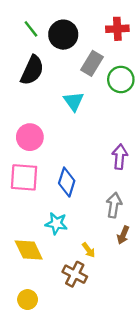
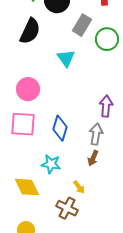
gray arrow: (114, 205) -> (96, 134), moved
brown arrow: (123, 235) -> (93, 158), moved

